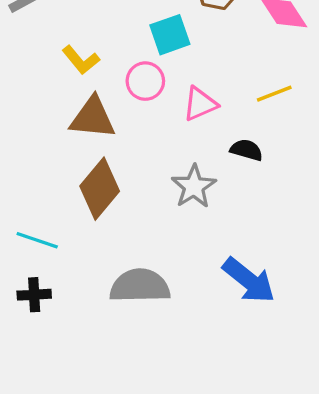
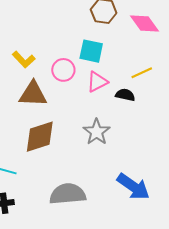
cyan square: (170, 35) -> (91, 51), moved, turned 35
black semicircle: (246, 150) -> (125, 95), moved
brown diamond: (100, 189) -> (40, 137), turned 36

